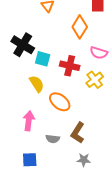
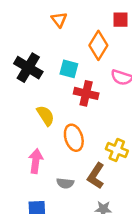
cyan square: (43, 59) -> (69, 69), moved
yellow cross: (95, 80) -> (117, 150), moved, turned -30
orange ellipse: (60, 102) -> (74, 138), turned 35

